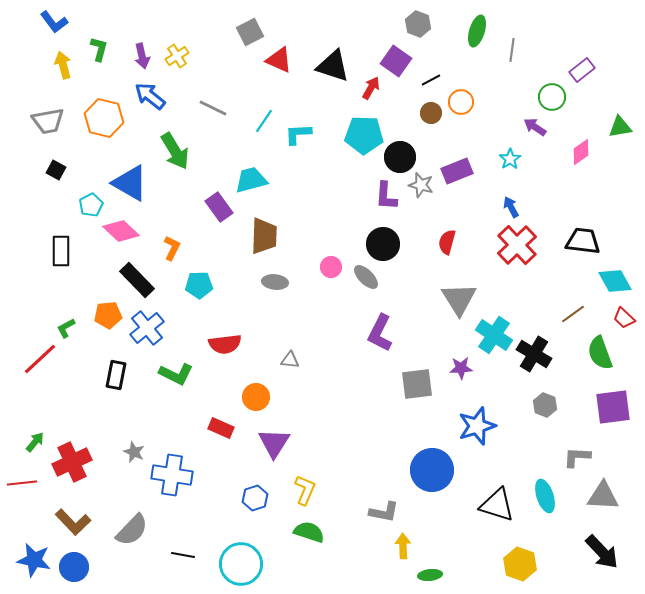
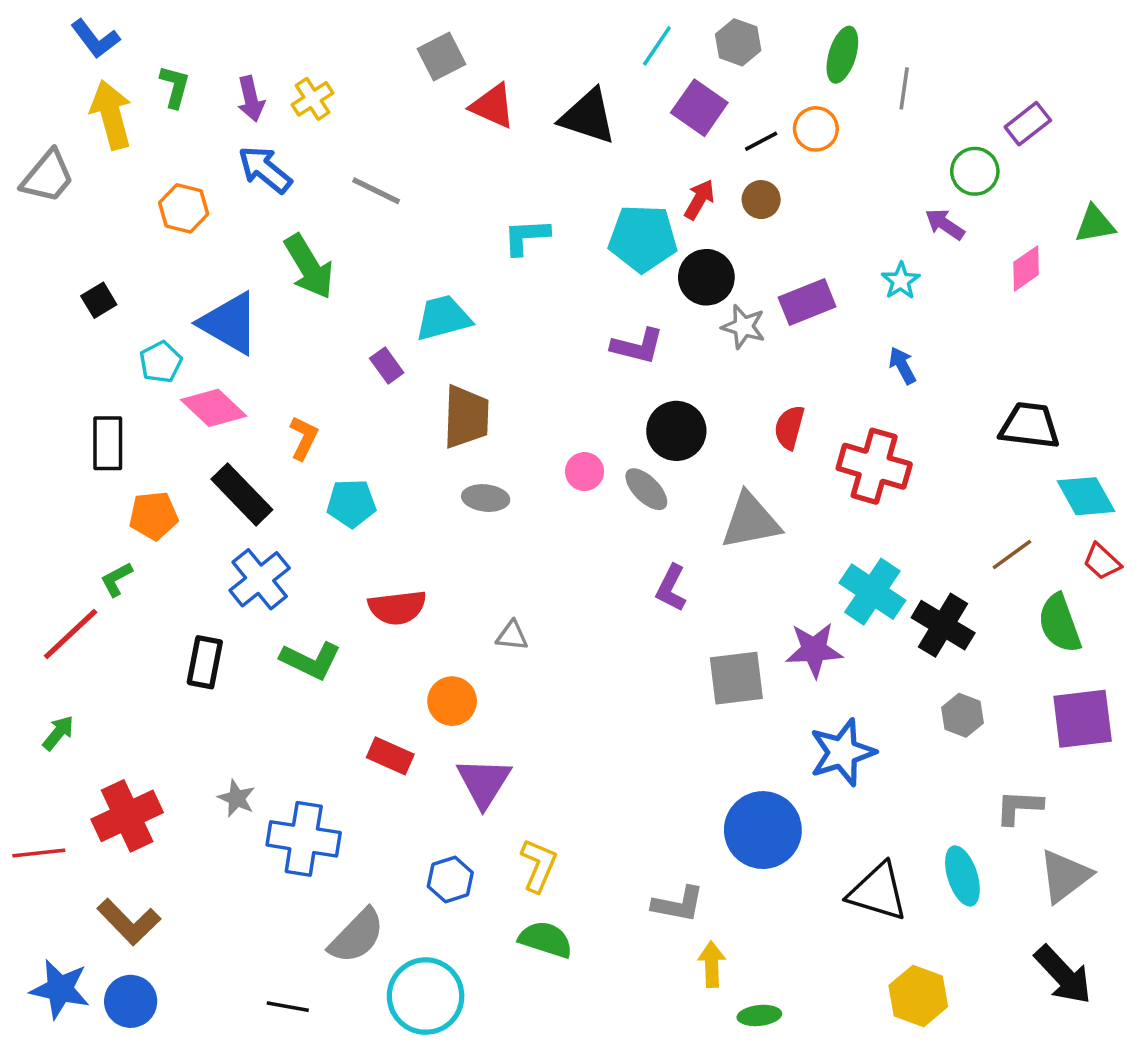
yellow arrow: (63, 65) -> (111, 115), size x1.4
red arrow: (371, 88) -> (699, 200), moved
orange circle: (461, 102) -> (816, 129), moved
orange hexagon: (104, 118) -> (184, 208), size x0.7
gray trapezoid: (48, 121) -> (48, 177), moved, turned -40
cyan line: (264, 121) -> (657, 46), moved
black square: (56, 170) -> (99, 300), turned 30
purple L-shape: (386, 196) -> (637, 346), moved, turned -80
purple rectangle: (219, 207) -> (387, 366), size x0.7
red cross: (517, 245) -> (874, 466), moved, turned -30
gray triangle: (459, 299) -> (751, 521), moved, turned 51
orange pentagon: (108, 315) -> (154, 516), moved
purple L-shape: (380, 333) -> (671, 588), size x0.7
purple star: (461, 368) -> (814, 650), size x1.4
green arrow: (35, 442) -> (58, 733), moved
gray triangle: (603, 496) -> (1065, 876), turned -40
gray semicircle: (132, 530) -> (357, 936), moved
black line: (183, 555) -> (288, 1007), moved

